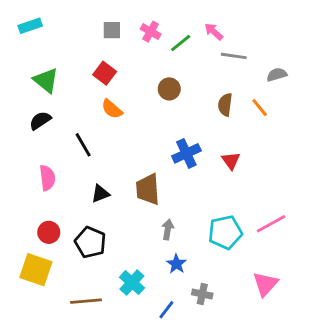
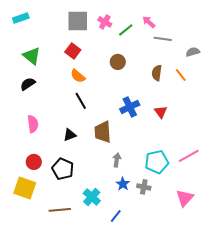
gray square: (112, 30) -> (78, 21), size x1.6
black line: (83, 145) -> (81, 101), moved
gray cross: (202, 294) -> (144, 187), moved

